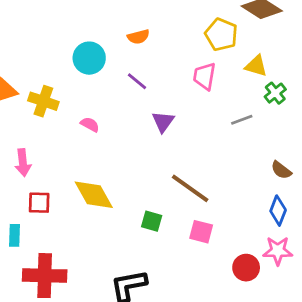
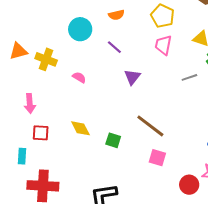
yellow pentagon: (221, 34) -> (163, 16), moved
yellow diamond: (94, 195) -> (80, 128), size x0.7
green square: (152, 221) -> (113, 140), moved

